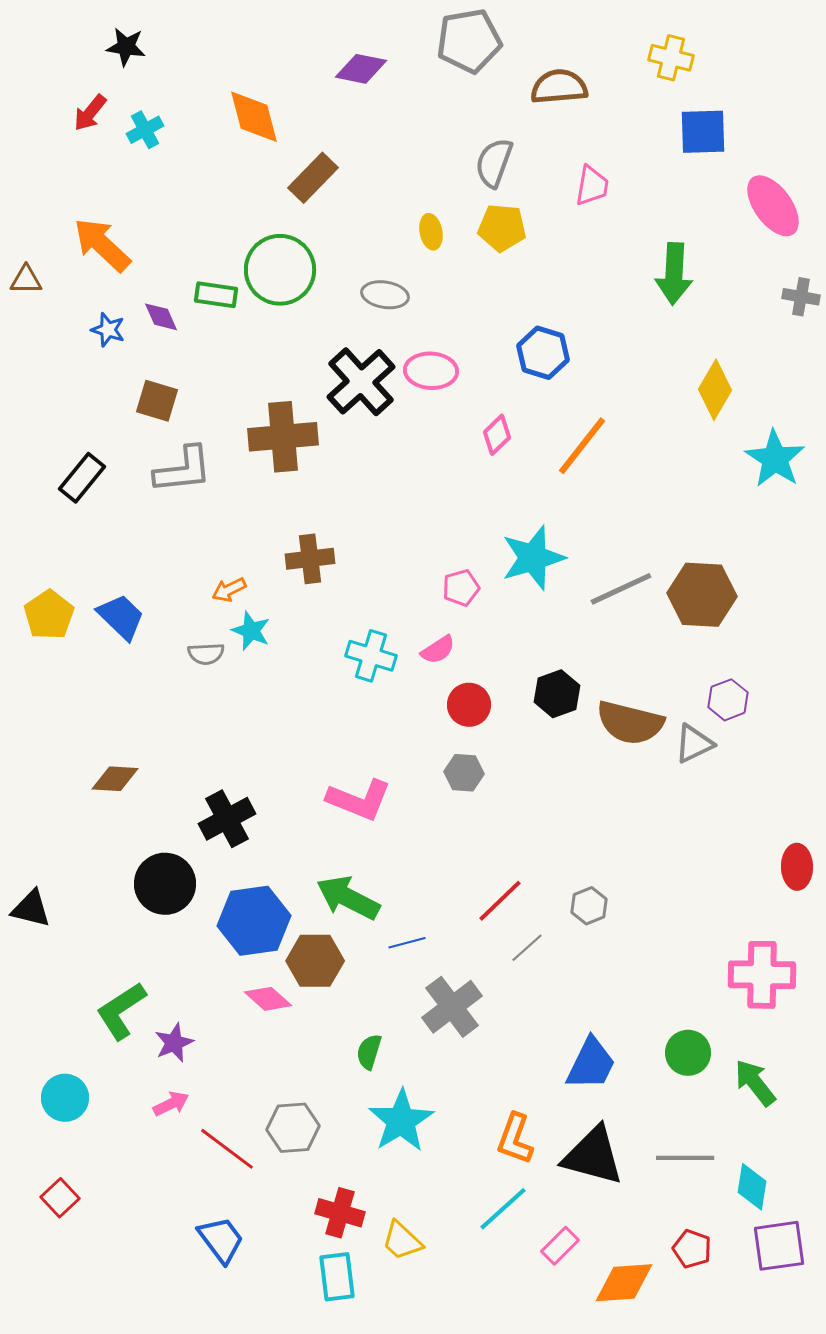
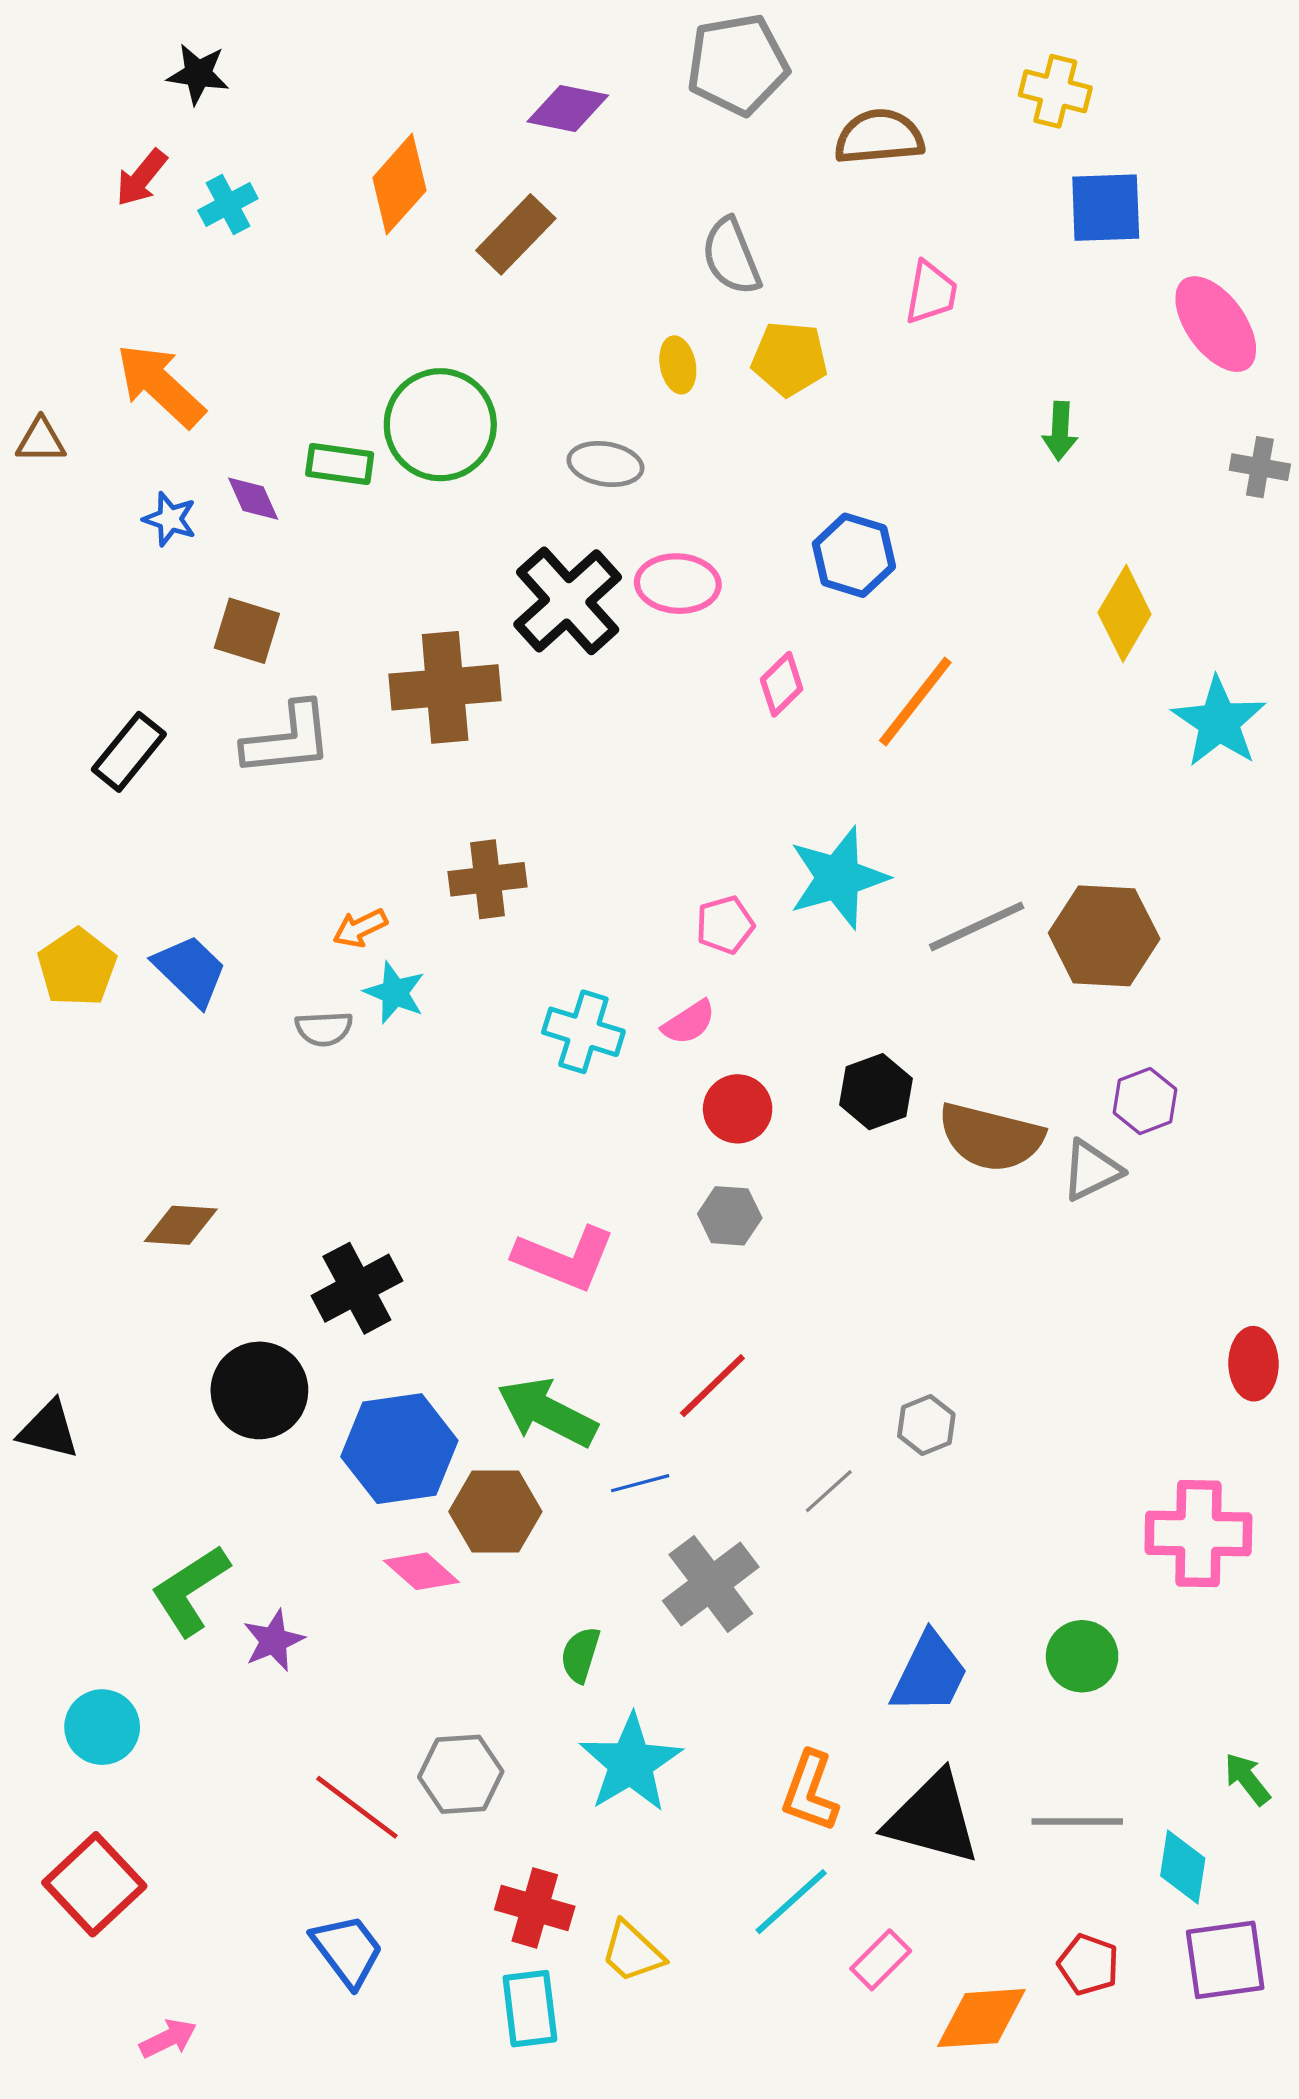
orange diamond: (254, 117) -> (399, 184), turned 56
gray semicircle: (494, 163) -> (731, 256), moved, turned -42
brown rectangle: (313, 178) -> (516, 234), moved
green arrow: (674, 274) -> (1060, 431), size x0.6
red line: (500, 901) -> (712, 1386), moved
green arrow: (755, 1083) -> (1247, 1779), moved, size x0.7
pink arrow: (171, 1104) -> (168, 2038), moved
red square: (60, 1198) -> (94, 1884), size x1.6

